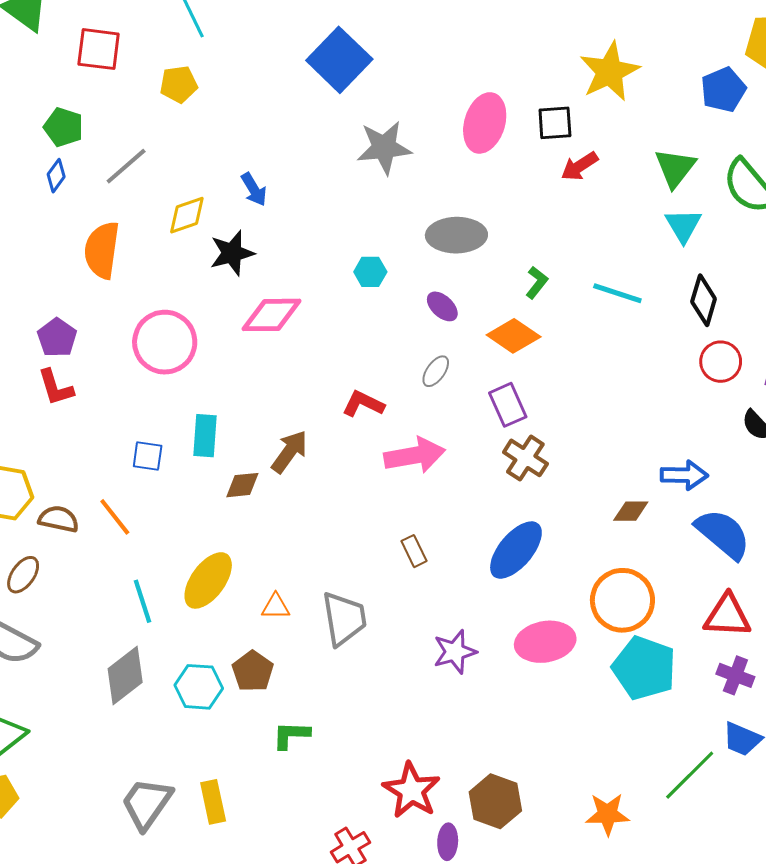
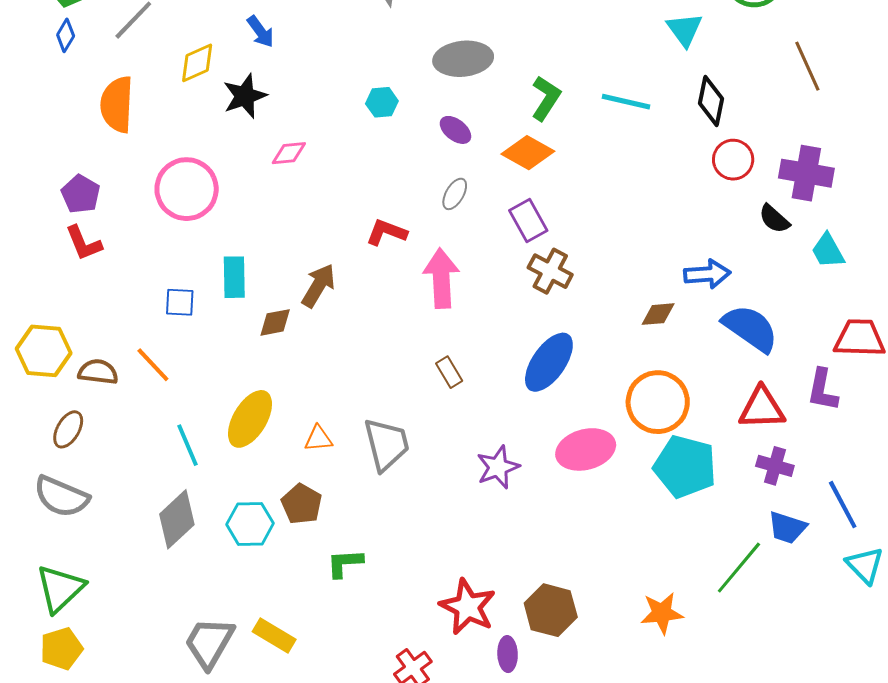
green L-shape: (537, 282) -> (546, 98), size x1.4
pink diamond: (272, 315) -> (289, 153), size x0.6
pink arrow: (415, 455) -> (441, 278), turned -78
yellow rectangle: (213, 802) -> (274, 635), turned -42

